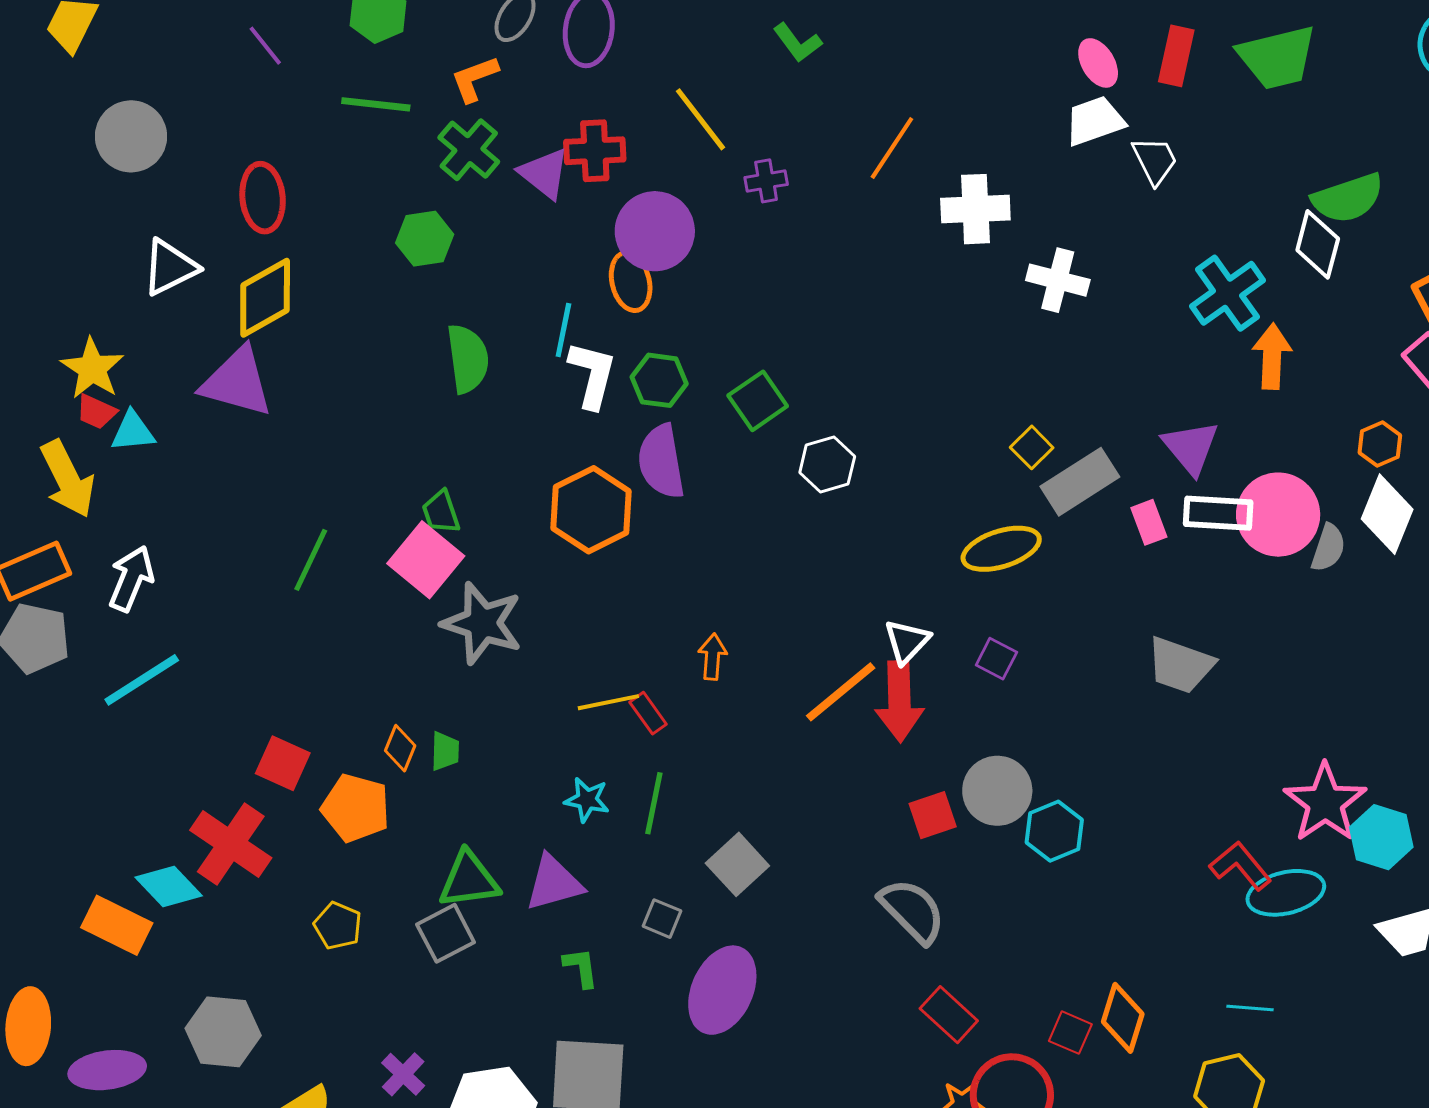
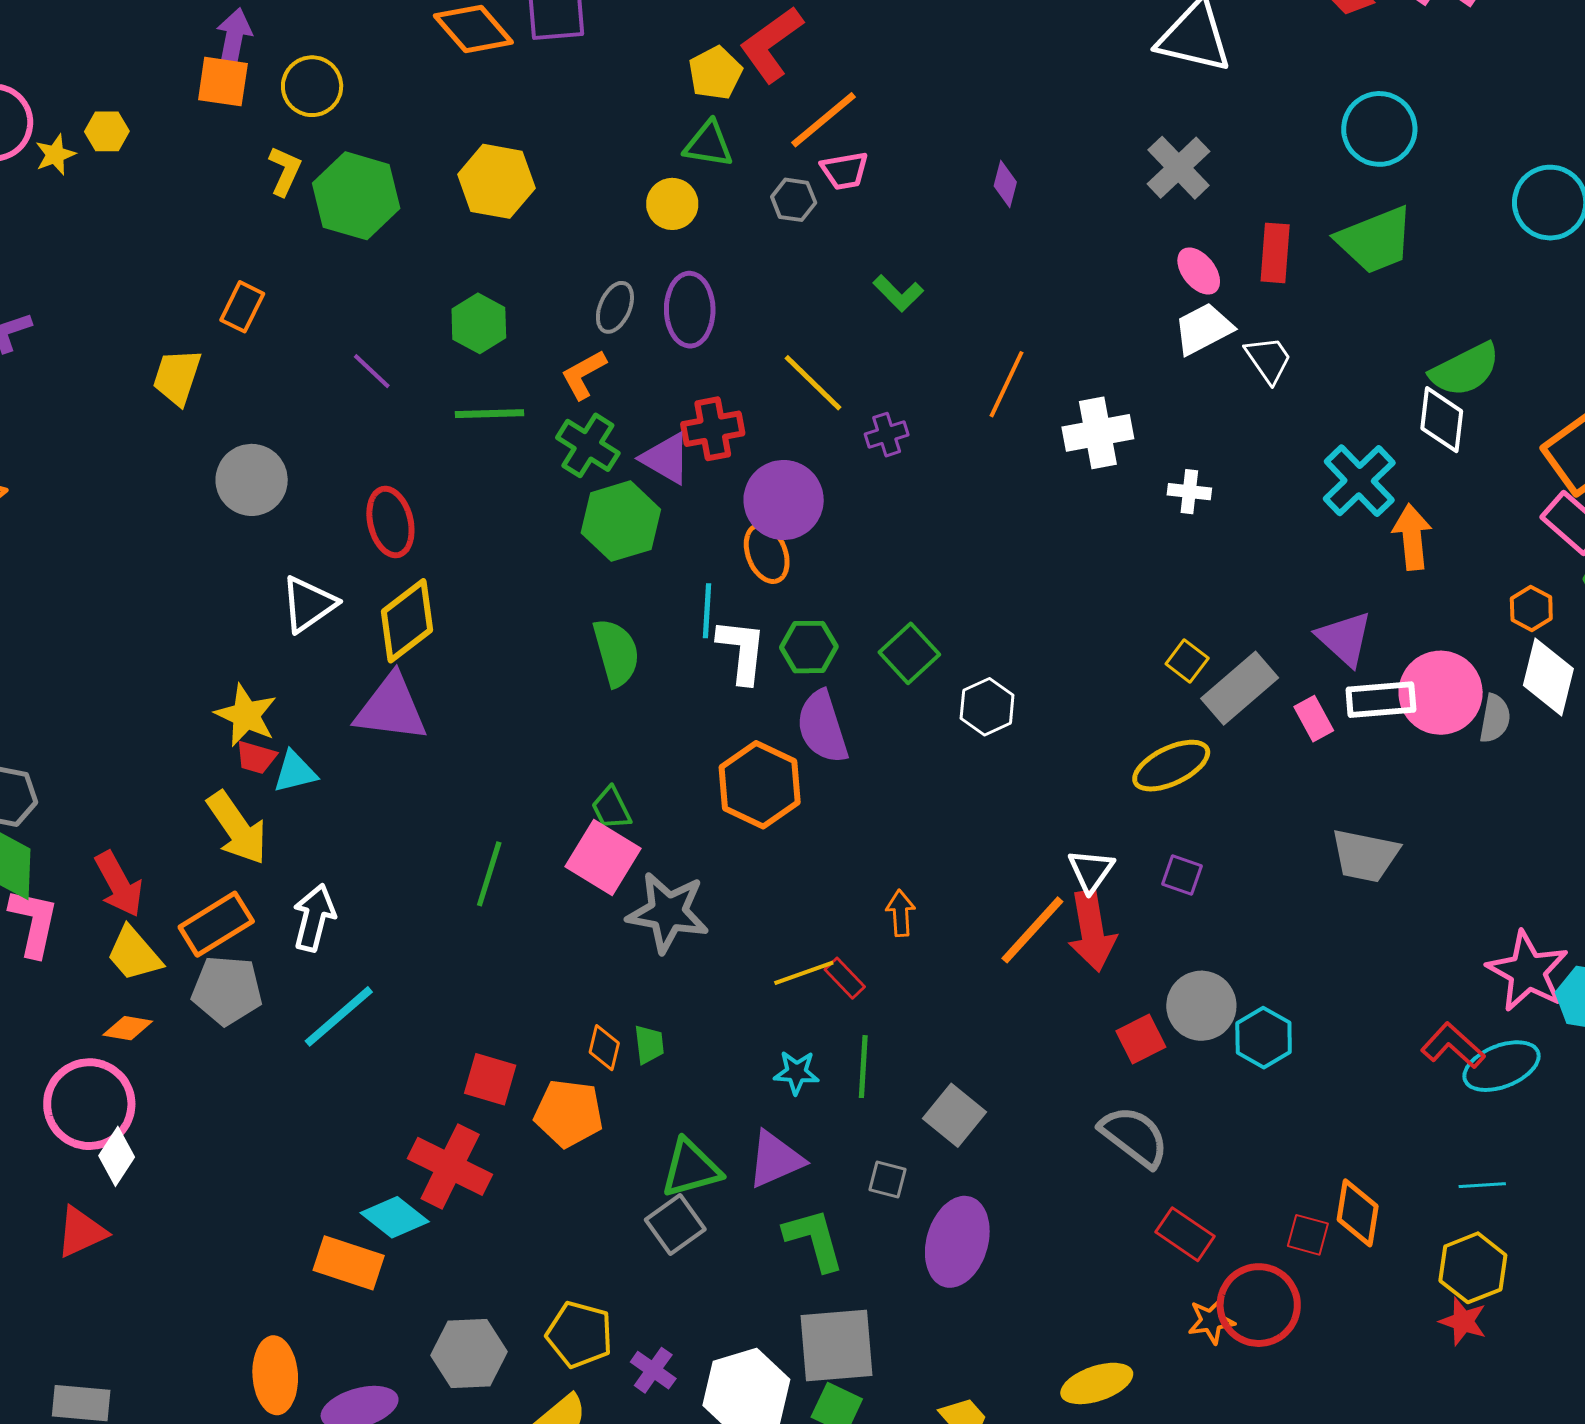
green hexagon: (425, 239) -> (621, 521), moved, size x1.4
white cross: (1058, 280) -> (1189, 492), size x0.7
yellow pentagon: (338, 926) -> (580, 1335), moved, size x1.4
green L-shape: (581, 968) -> (814, 1239), size x1.6

